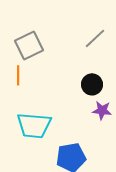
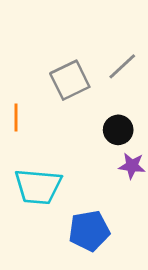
gray square: (29, 45) -> (70, 80), moved

